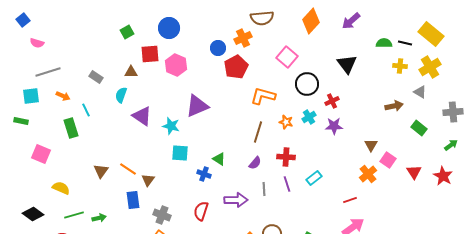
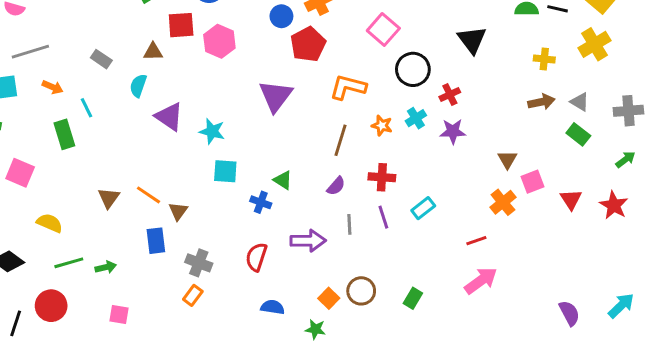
yellow cross: (400, 66) -> (544, 59), moved
gray triangle: (420, 92) -> (580, 102), moved
purple triangle: (197, 106) -> (276, 96), moved, turned -30
pink square: (388, 160) -> (532, 182), turned 35

